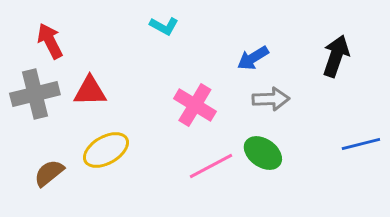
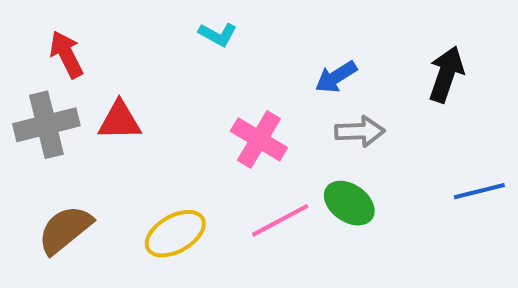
yellow ellipse: (106, 150) -> (175, 234), moved
brown semicircle: (49, 173) -> (65, 230), size x1.4

